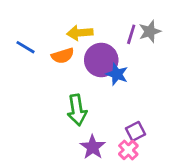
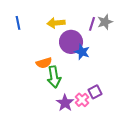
blue line: (26, 47) -> (18, 23), moved, turned 48
orange semicircle: (63, 56) -> (44, 63), moved
pink cross: (128, 150) -> (82, 100), moved

